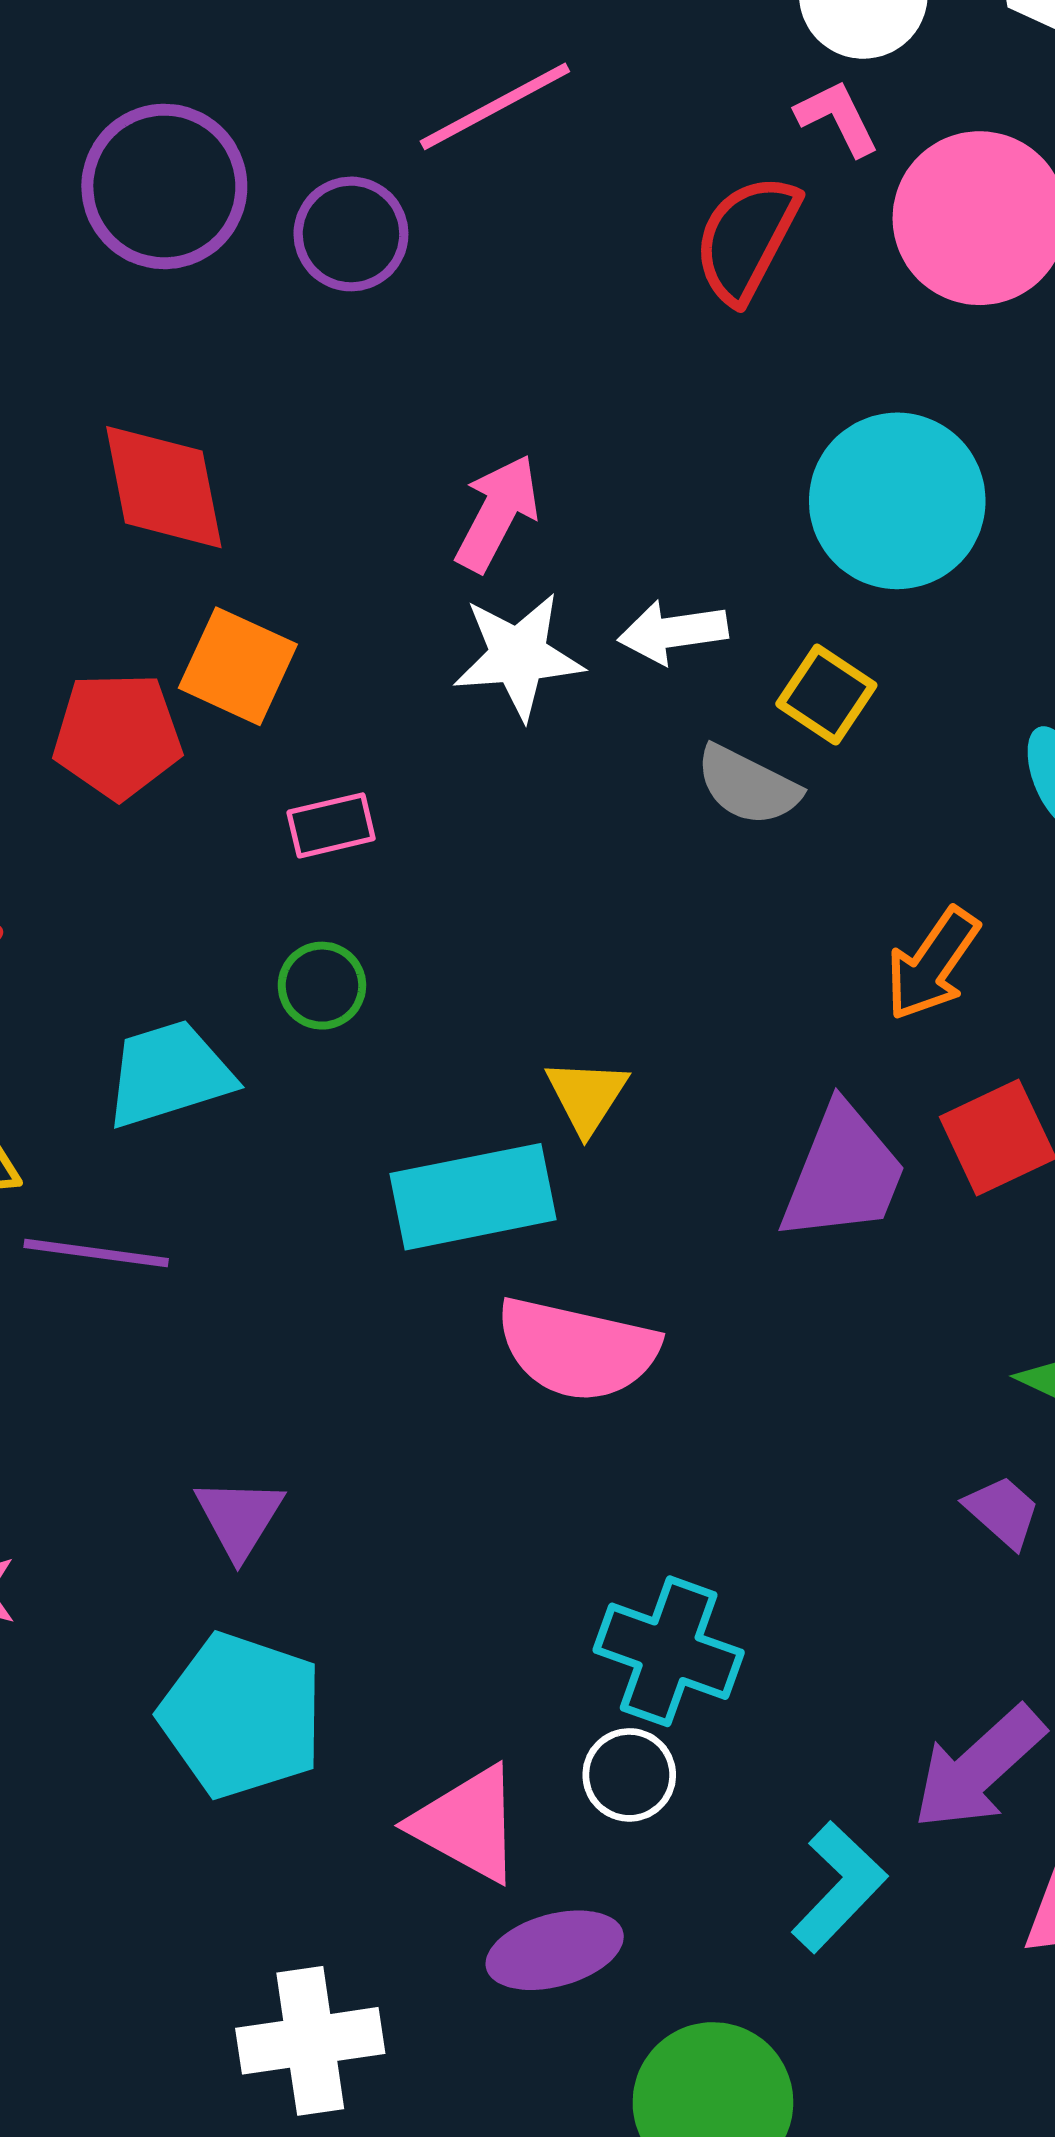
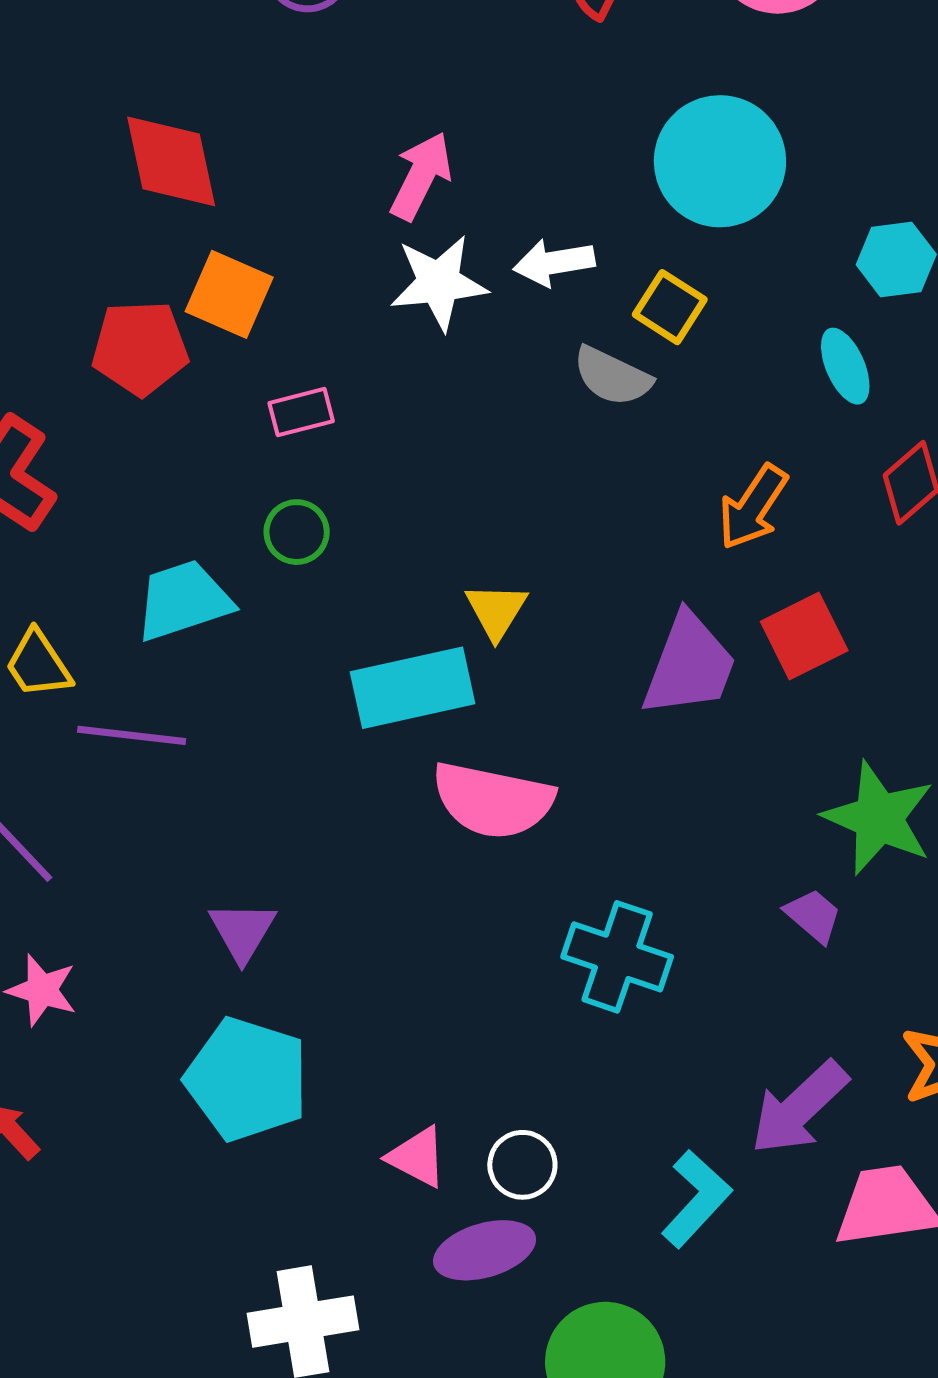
cyan cross: (669, 1651) -> (617, 957), moved
white circle: (629, 1775) -> (522, 1165), moved
pink triangle: (467, 1824) -> (417, 1157), size x0.7

